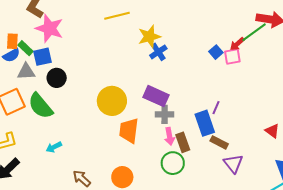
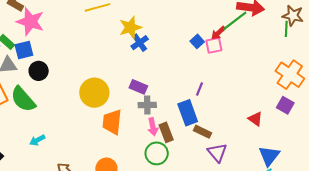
purple rectangle: (156, 96) -> (138, 87), size x0.7
purple line: (216, 108) -> (200, 89), moved

